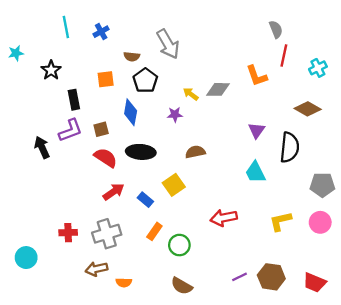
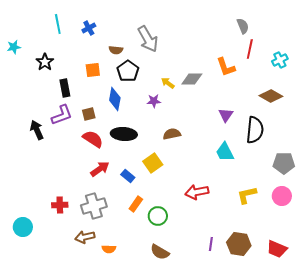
purple line: (240, 277) -> (211, 244), turned -56

